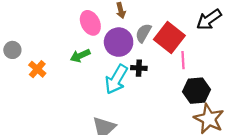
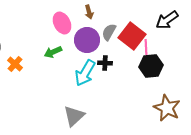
pink line: (183, 60) -> (146, 47), moved
black hexagon: (196, 91) -> (151, 66), moved

